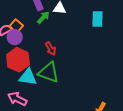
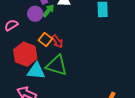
orange square: (16, 26) -> (45, 40), moved
purple circle: (15, 37) -> (35, 14), moved

